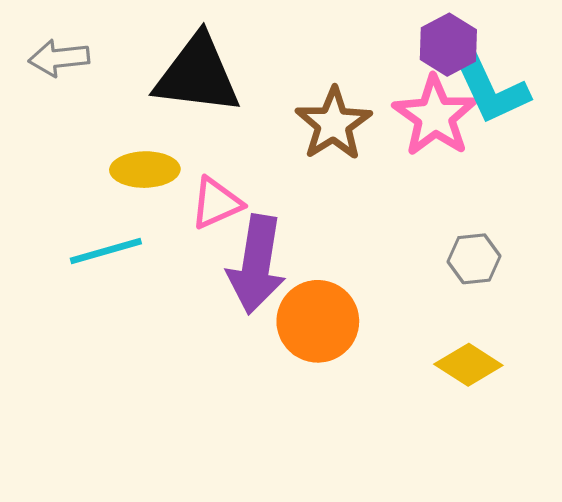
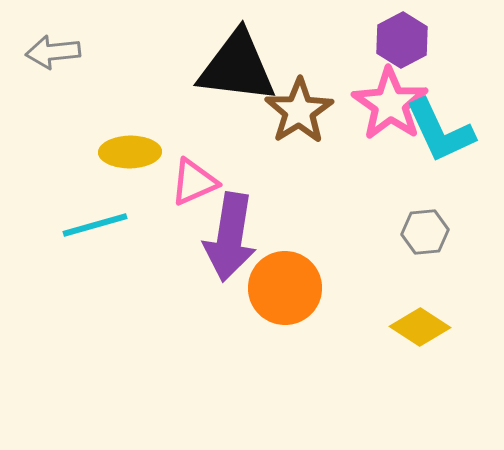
black triangle: (197, 75) -> (237, 67), moved
cyan L-shape: (491, 89) -> (440, 131), moved

